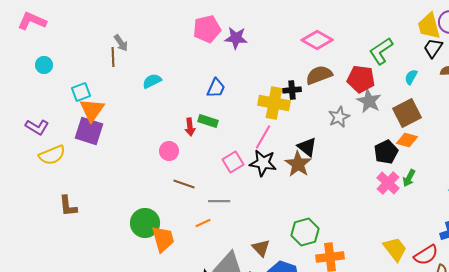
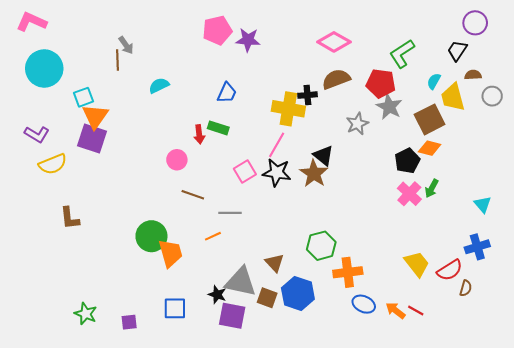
yellow trapezoid: (429, 26) -> (453, 97), moved
cyan circle: (44, 65) -> (44, 68), size x2.0

